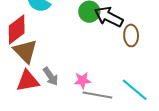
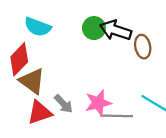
pink star: (82, 80) -> (98, 103), size x1.4

